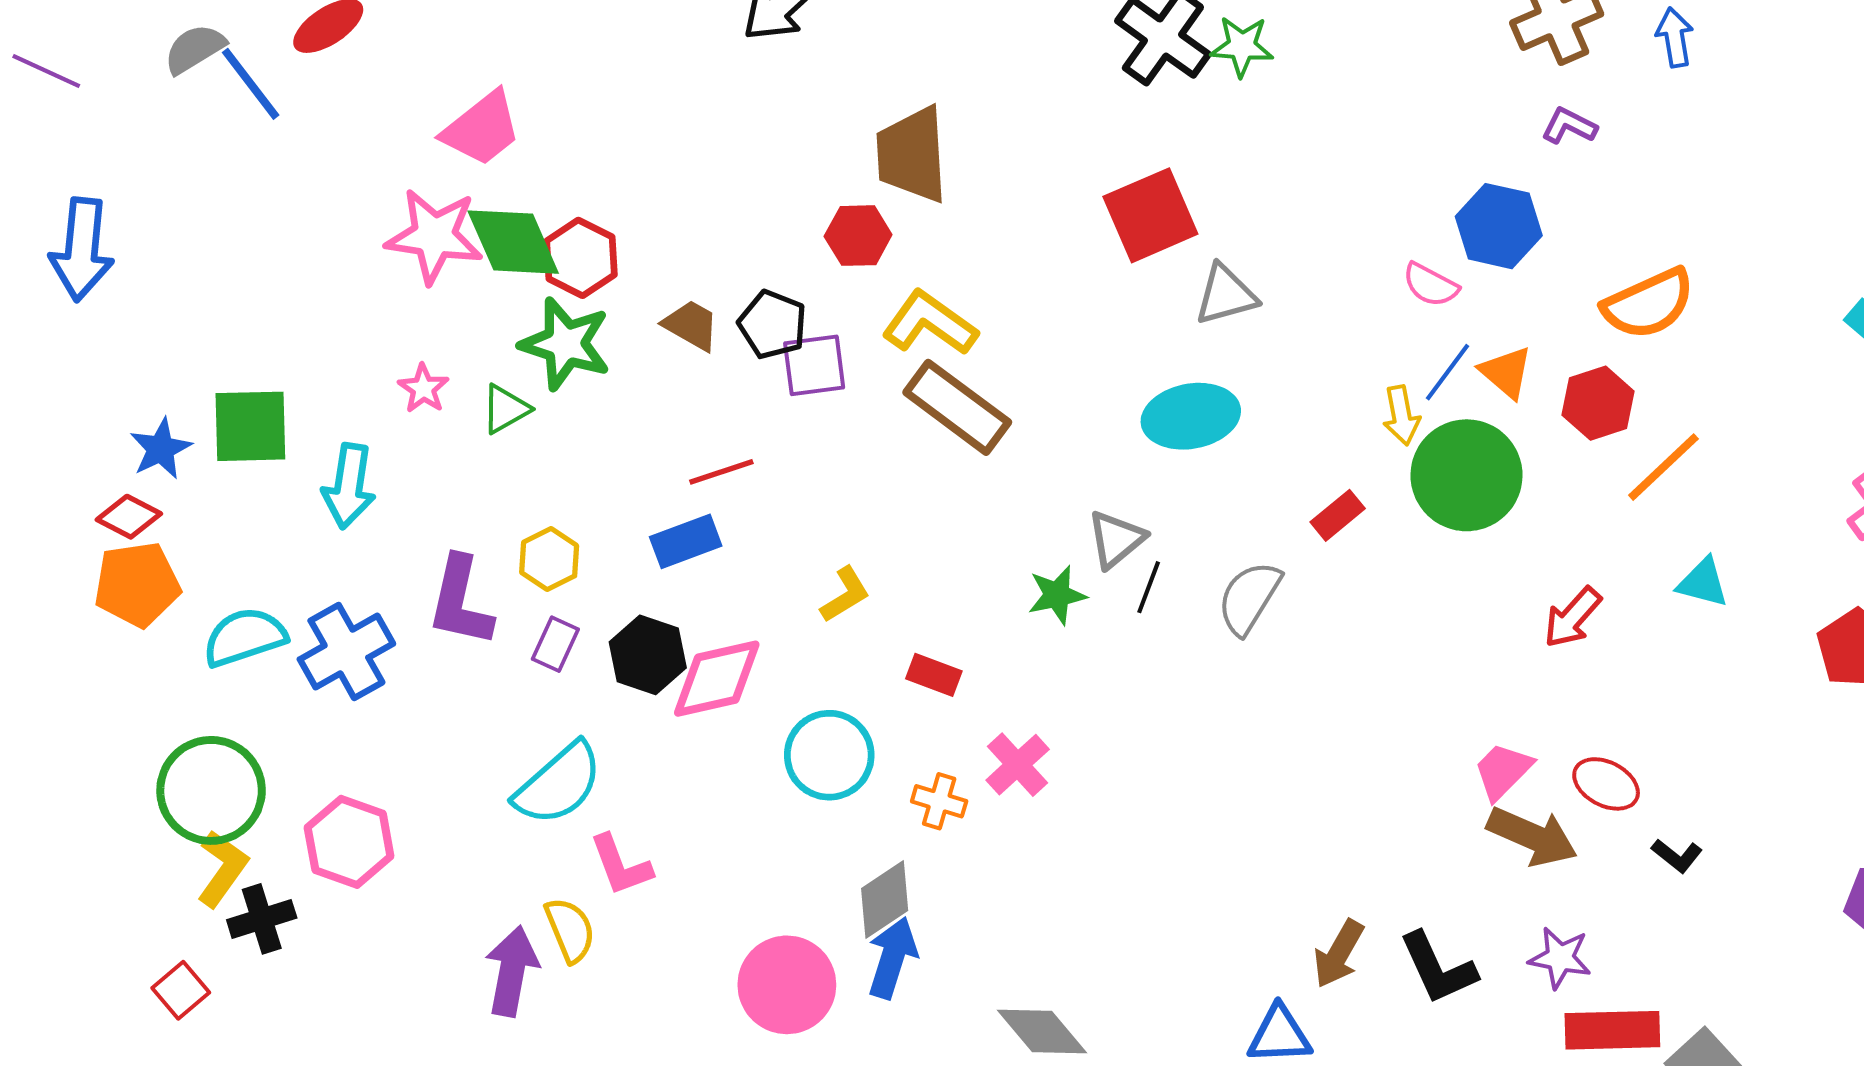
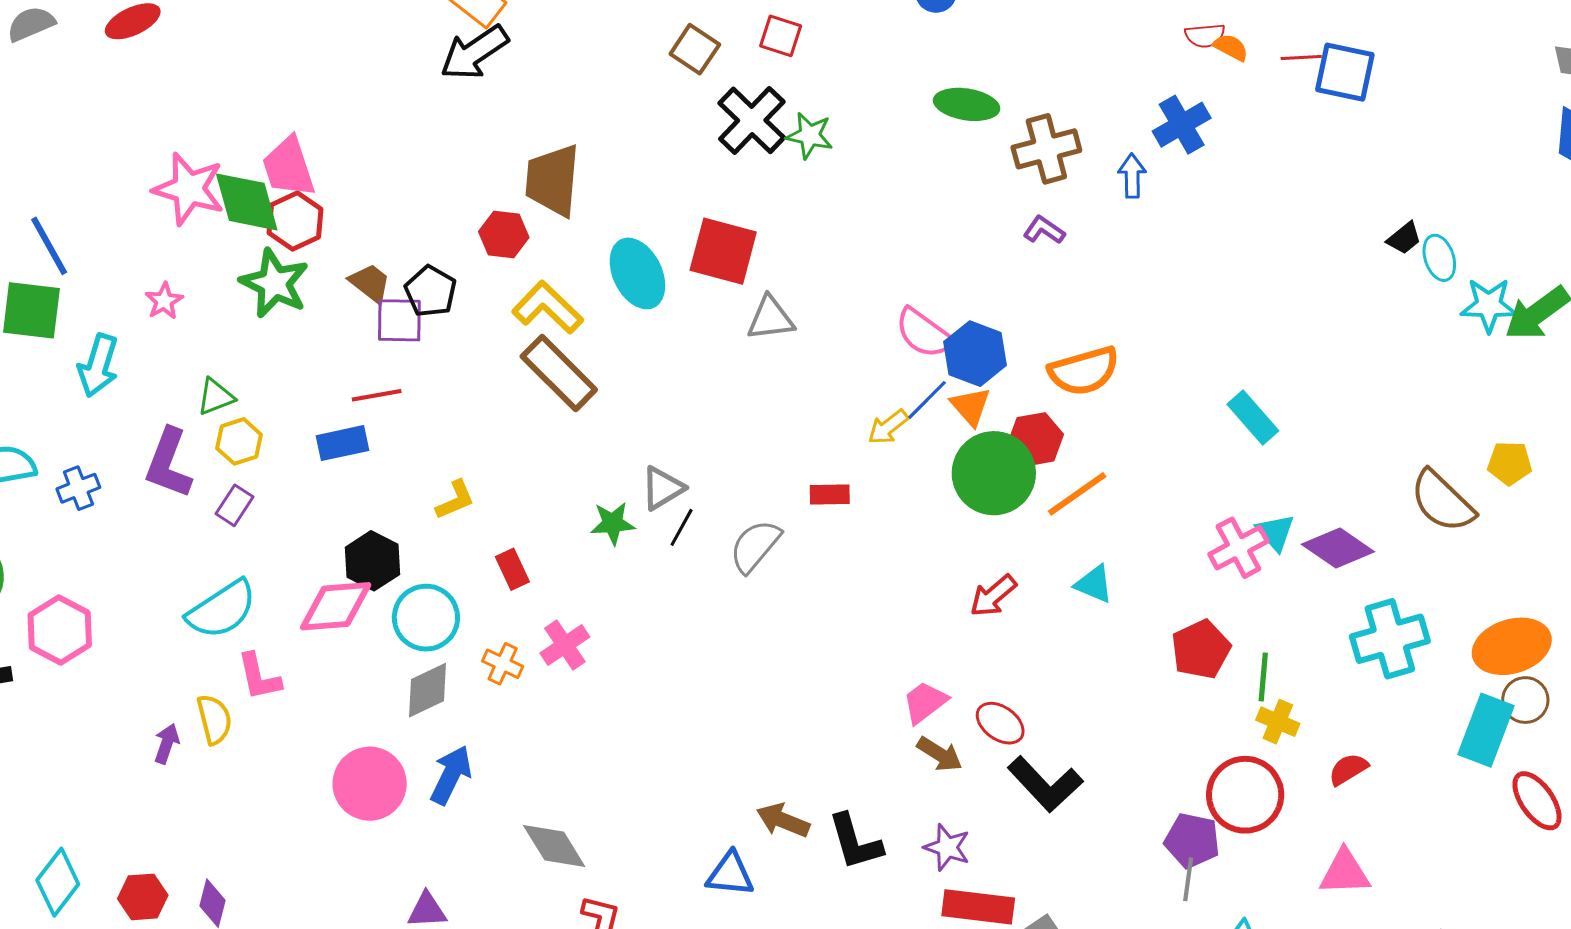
blue line: (251, 84) -> (49, 246), moved
pink trapezoid: (482, 129) -> (289, 167), moved, turned 102
red square: (1150, 215) -> (723, 251), turned 30
blue hexagon: (1499, 226) -> (975, 354), moved
pink semicircle: (1431, 285) -> (924, 333), size x1.4
purple square: (814, 365) -> (399, 320), moved
green triangle: (506, 409) -> (216, 397), moved
yellow arrow: (1401, 415) -> (888, 427), turned 54
cyan ellipse: (1191, 416) -> (637, 273), moved, turned 66
green circle: (1466, 475) -> (994, 473), moved
red rectangle: (1338, 515) -> (830, 494), turned 30
blue cross: (346, 651) -> (78, 488), size x0.6
black hexagon: (648, 655) -> (373, 561), moved
red rectangle: (934, 675) -> (512, 569), turned 36
pink diamond: (717, 679) -> (336, 606), moved
brown arrow: (1532, 836) -> (940, 754), size x0.7
black L-shape: (1677, 856) -> (1045, 784), size x2.0
gray diamond: (885, 899) -> (428, 690), moved
brown arrow: (1339, 954) -> (783, 820), turned 74
purple arrow: (512, 971) -> (167, 744), size x0.6

